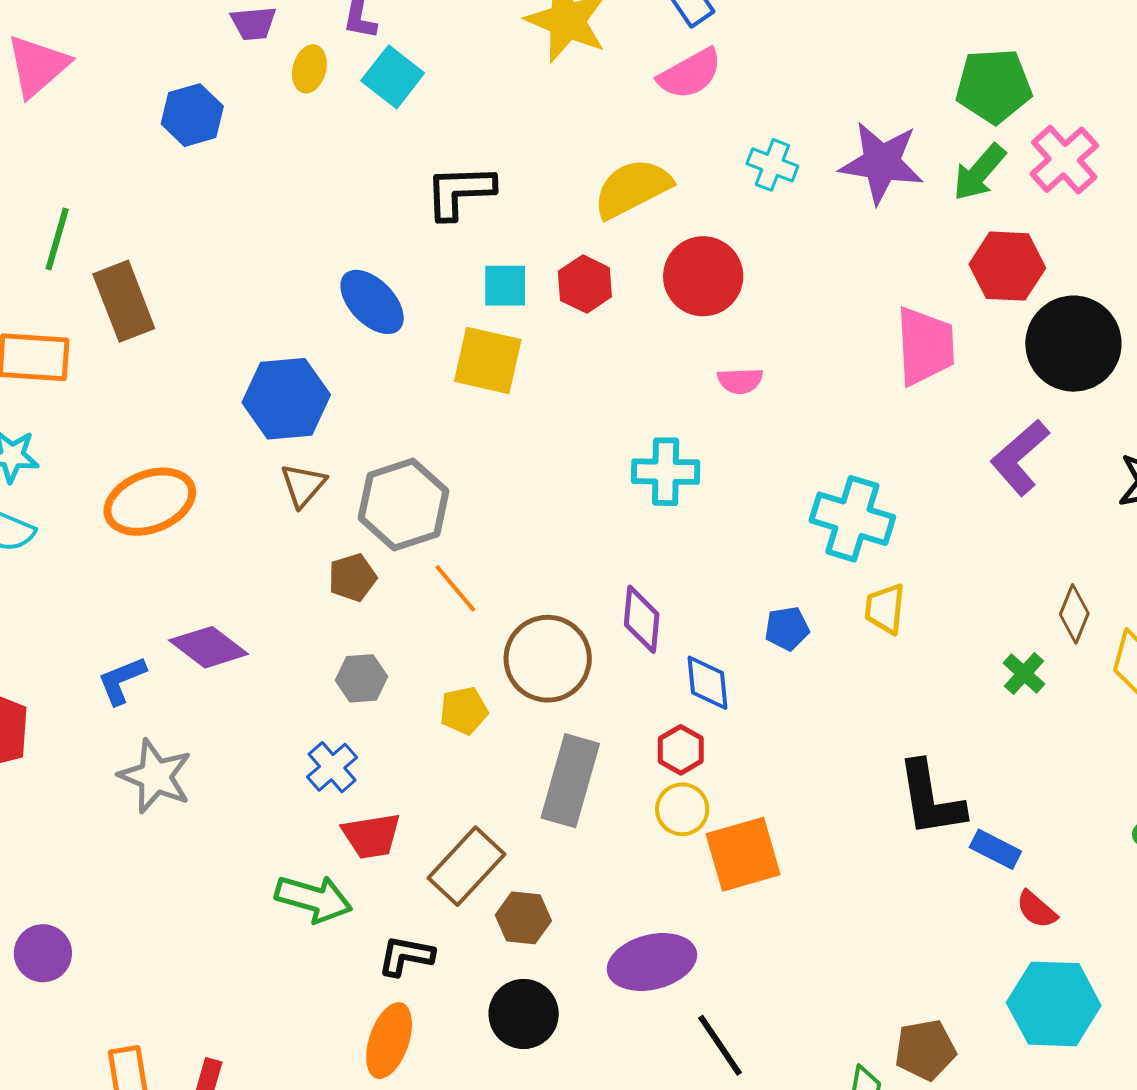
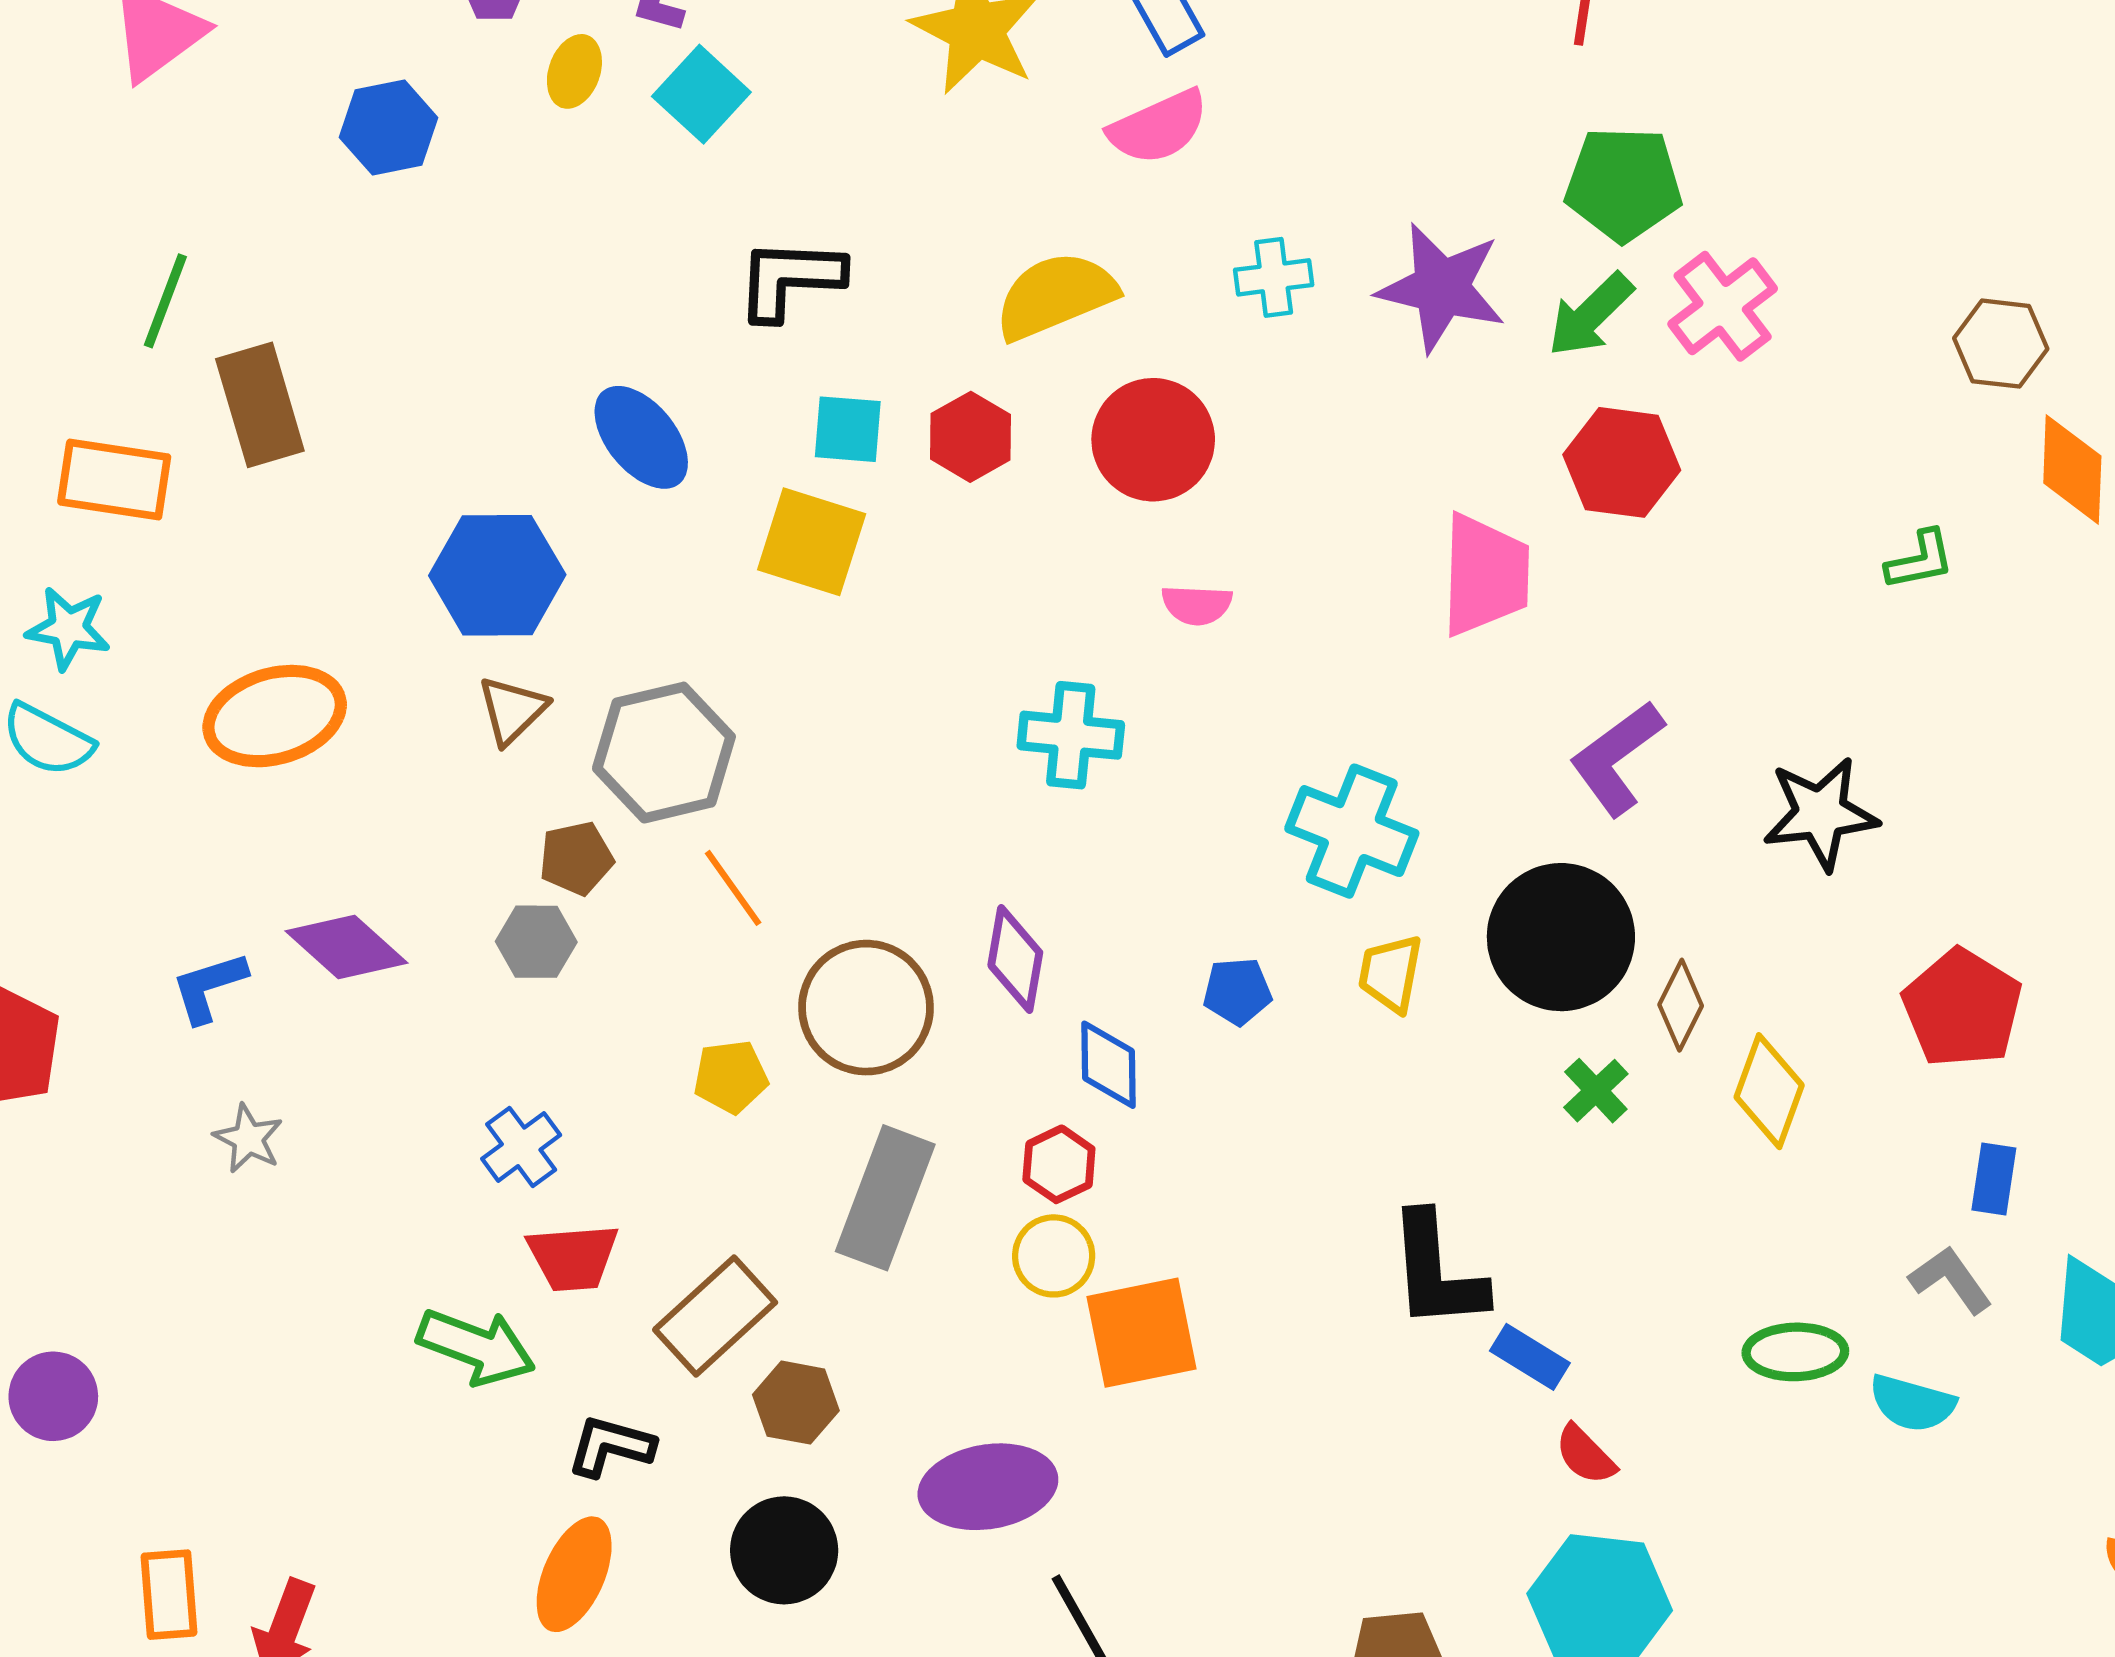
cyan cross: (772, 165) -> (1274, 277), turned -33
black circle: (1073, 344) -> (1561, 937), moved
gray hexagon: (361, 678) -> (536, 942), moved
gray star: (155, 776) -> (248, 1139), size x0.6

